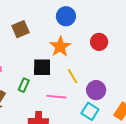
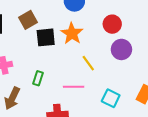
black square: (42, 67) -> (46, 37), moved
purple circle: (96, 90) -> (121, 49), moved

